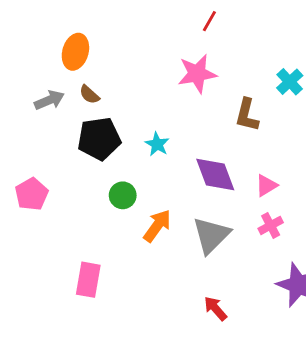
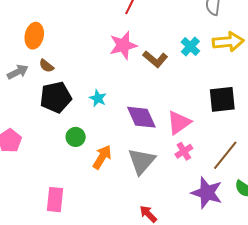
brown L-shape: (247, 115) -> (155, 59), moved, turned -60
pink triangle: (266, 185) -> (179, 123), size x1.5

